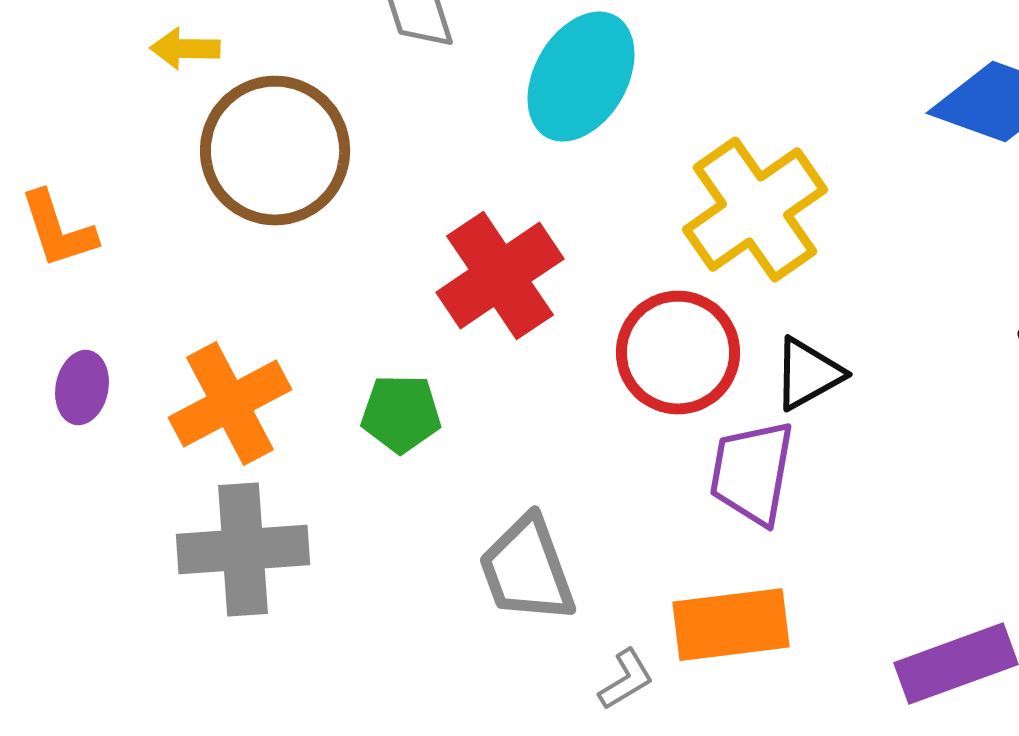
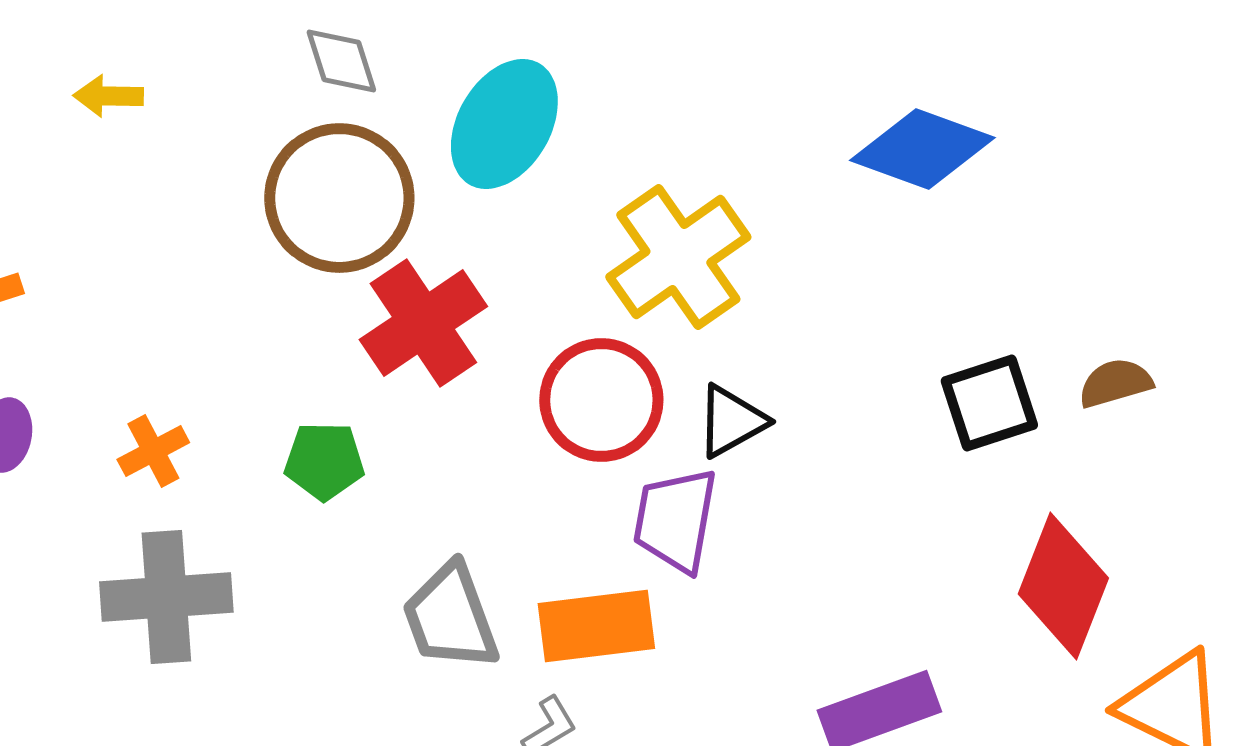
brown circle: (275, 151) -> (339, 198), moved
orange cross: (230, 404) -> (153, 451), size x0.6
orange rectangle: (731, 625) -> (596, 626), moved

